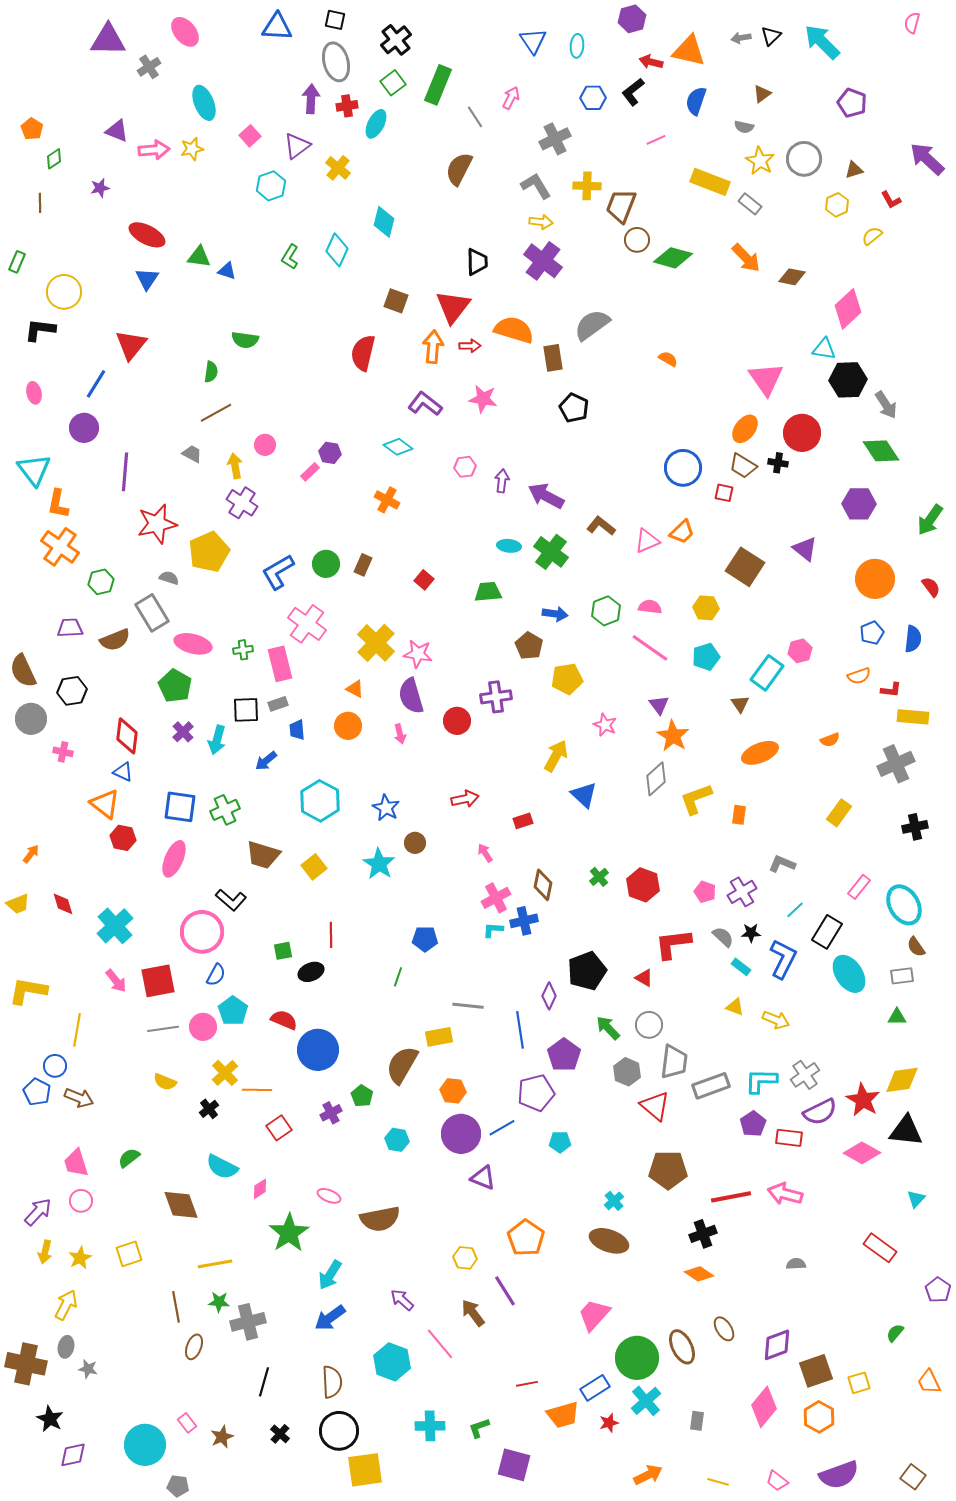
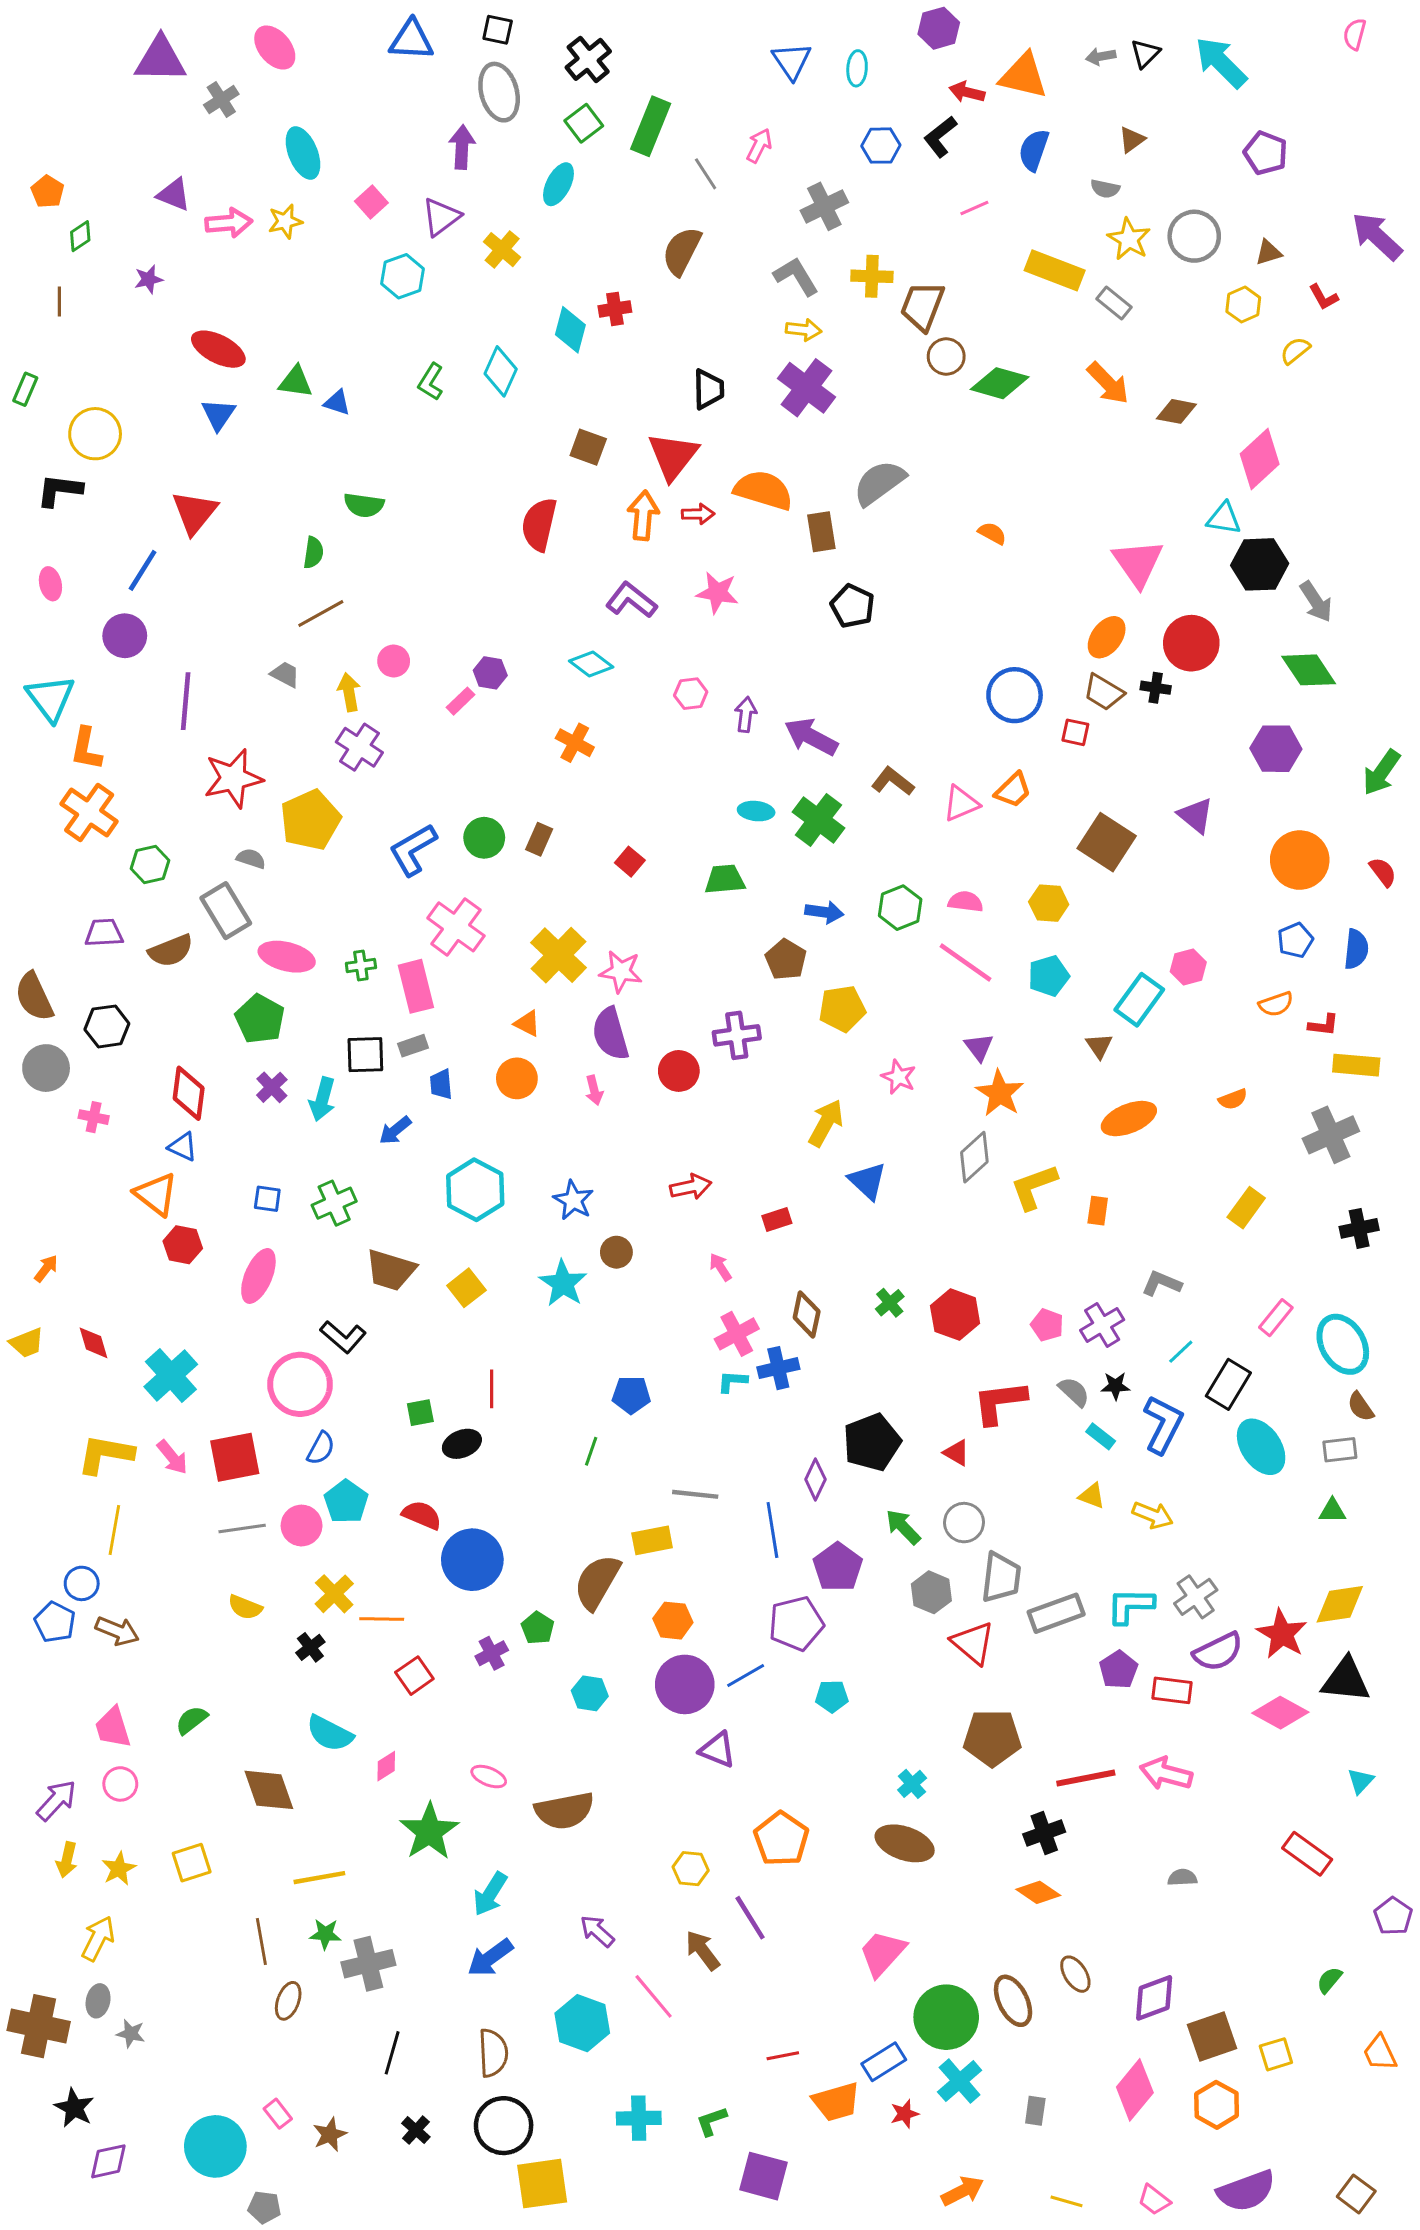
red cross: (347, 106) -> (615, 309), moved
blue square: (180, 807) -> (267, 1199), size x0.6
yellow L-shape: (28, 991) -> (105, 1454), moved

